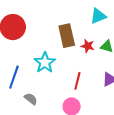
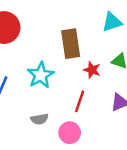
red star: (88, 46) -> (92, 70), moved
gray semicircle: (31, 99) -> (39, 119), moved, turned 128

